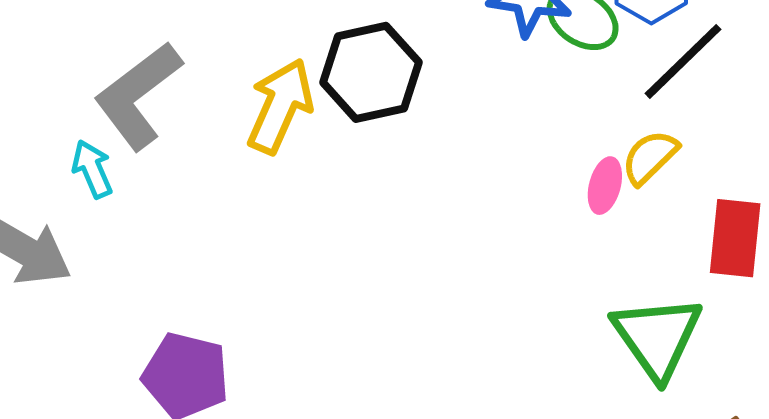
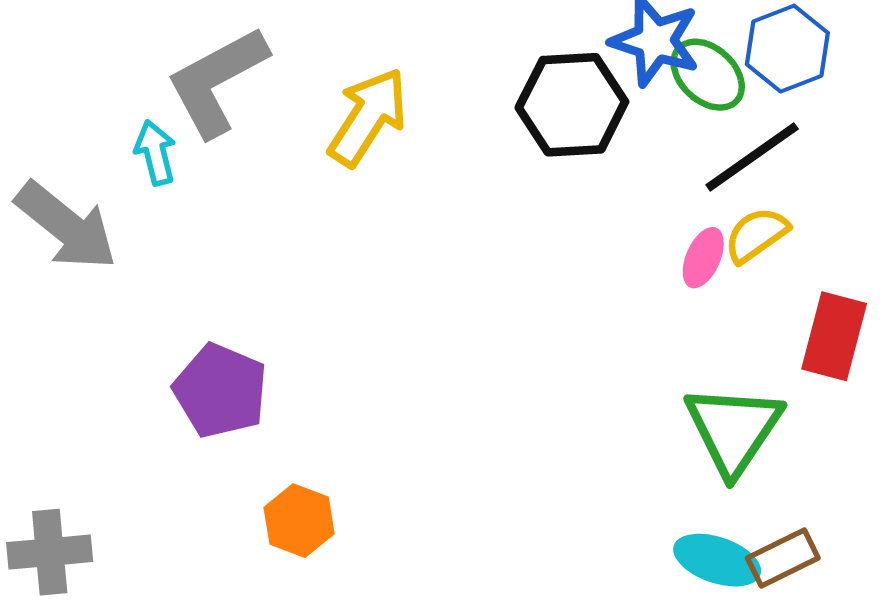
black line: (683, 61) -> (752, 157), moved
black hexagon: (371, 72) -> (572, 105), moved

